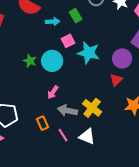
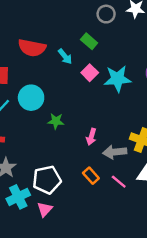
cyan arrow: (53, 22) -> (65, 56), turned 72
green star: (30, 61) -> (56, 121), moved
cyan circle: (52, 61) -> (31, 98), moved

